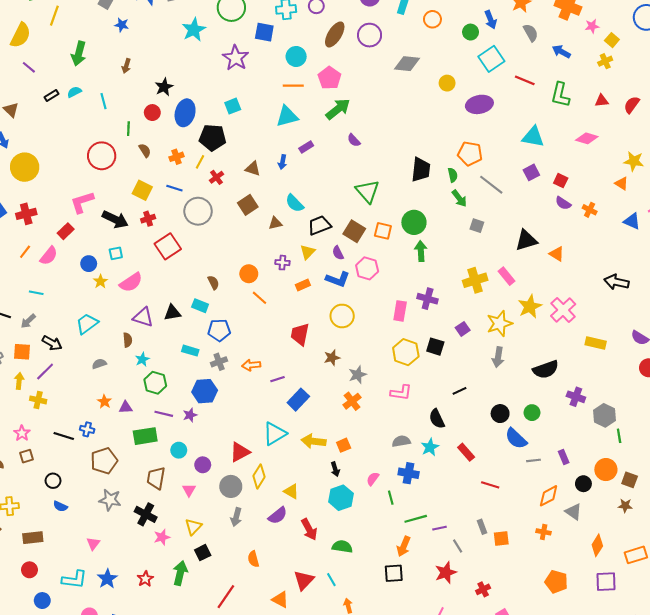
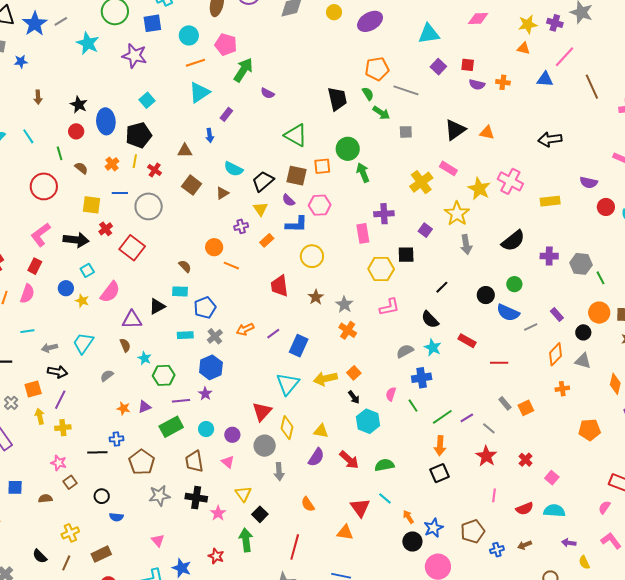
gray arrow: (28, 321) -> (49, 348), moved, turned 49

